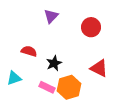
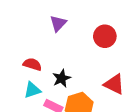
cyan triangle: (14, 78) -> (32, 90), moved

